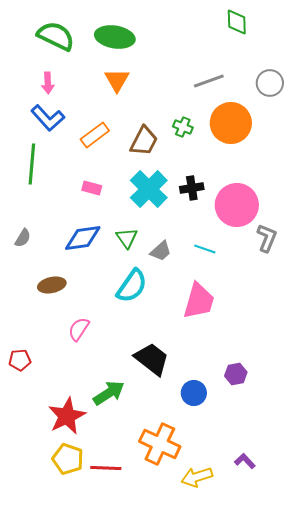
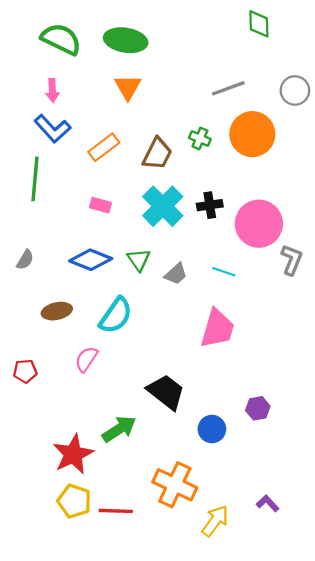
blue diamond: (83, 238) -> (91, 260), turned 30
cyan semicircle: (132, 286) -> (116, 315), moved
red pentagon: (20, 360) -> (25, 371), moved
yellow arrow: (197, 477) -> (215, 521), turned 144

